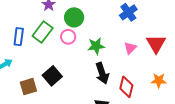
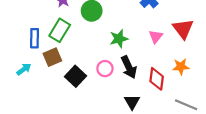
pink circle: (68, 37) -> (105, 69), moved
orange star: (159, 80) -> (181, 67), moved
brown square: (28, 87) -> (52, 57), moved

